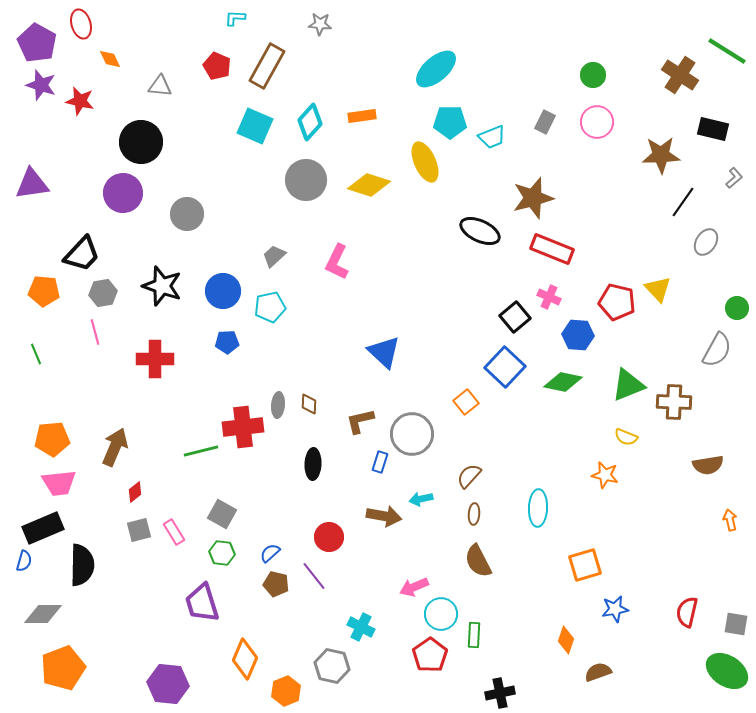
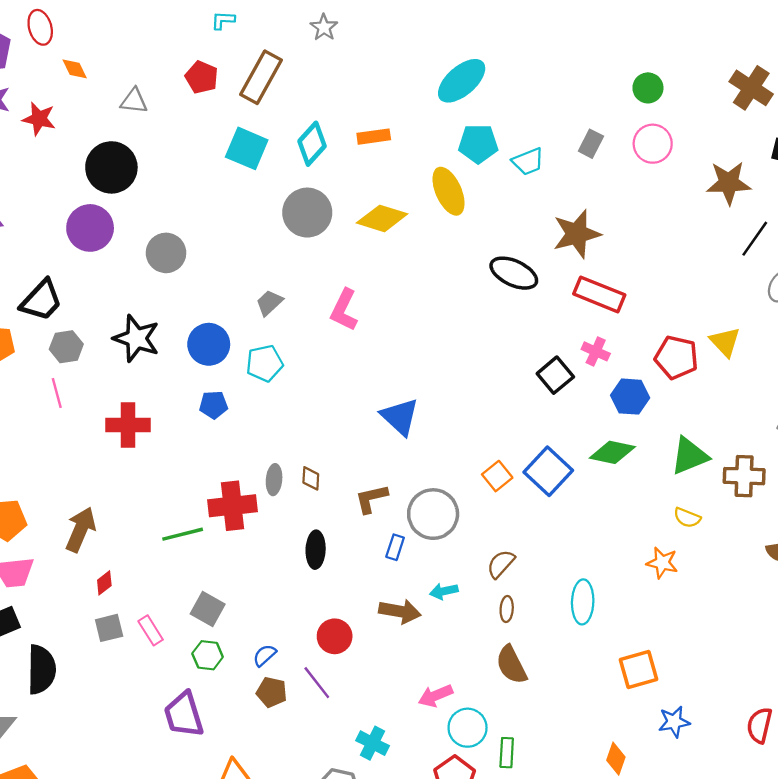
gray star: (320, 24) -> (324, 27), turned 30
blue square: (505, 367) -> (548, 471), moved

